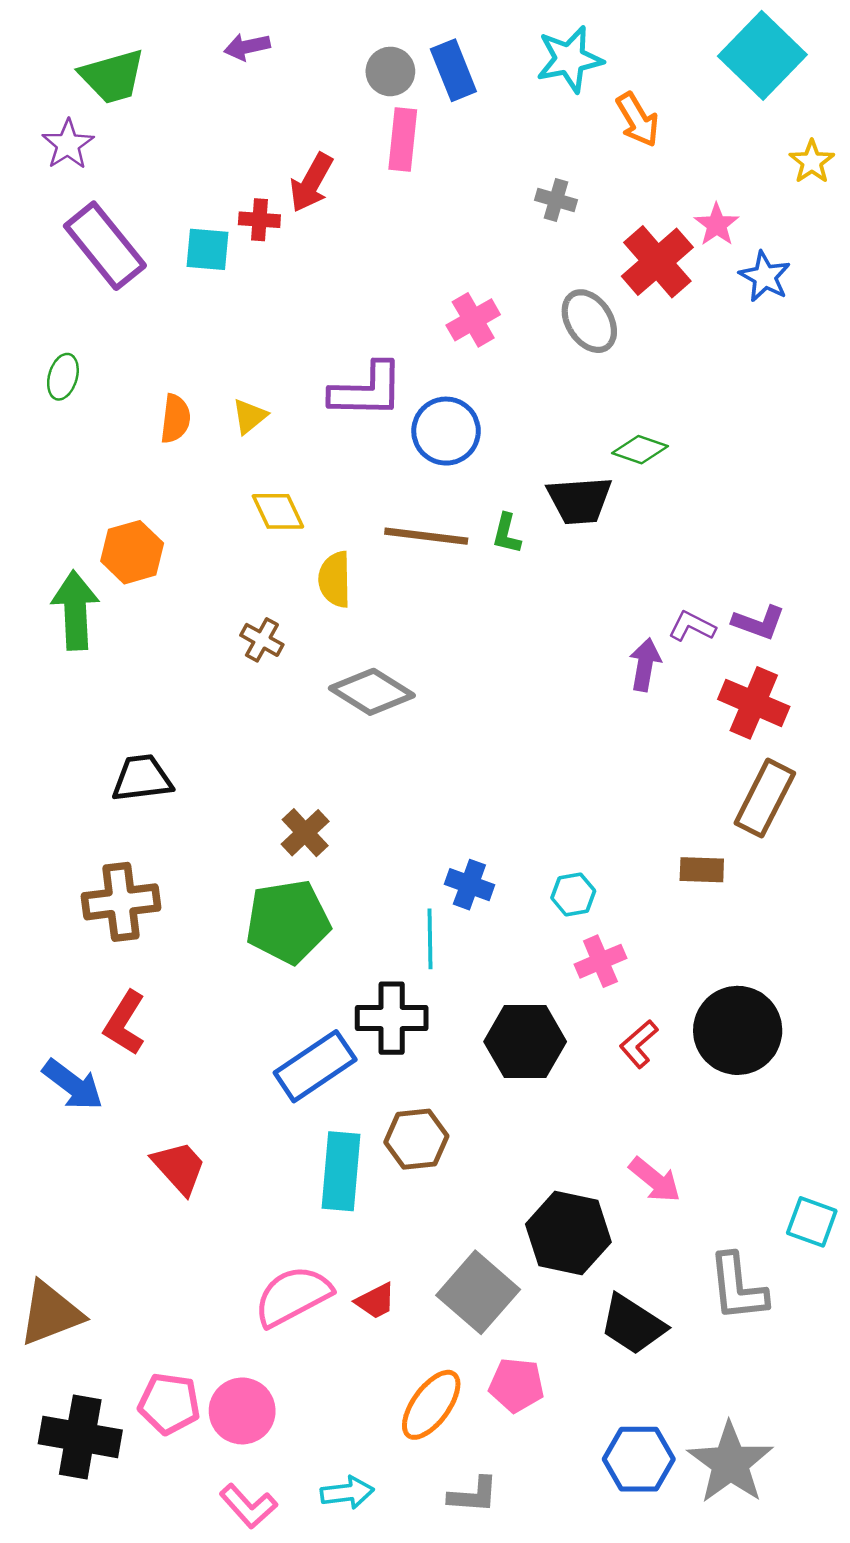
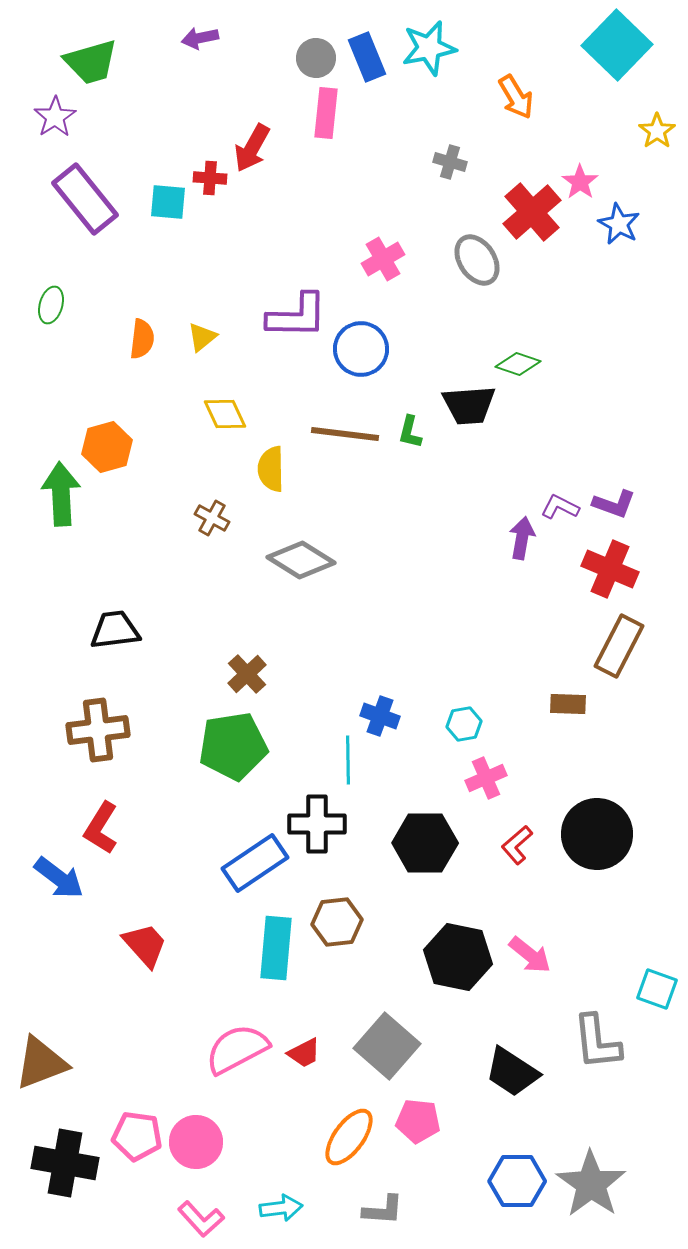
cyan star: (570, 59) -> (429, 48), moved
black hexagon: (568, 1233) -> (458, 957), moved

